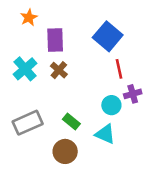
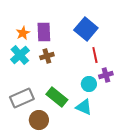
orange star: (29, 18) -> (23, 33), moved
brown cross: (59, 70) -> (47, 56), turned 32
green rectangle: (71, 121) -> (57, 97), size x1.5
brown circle: (65, 151) -> (39, 120), moved

